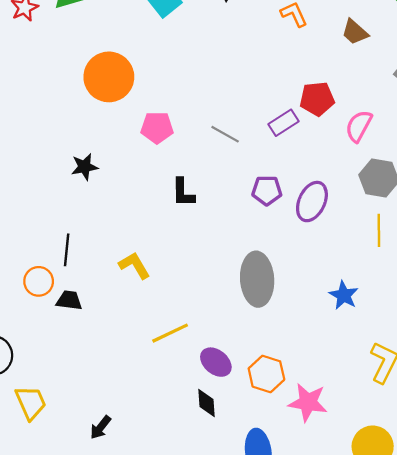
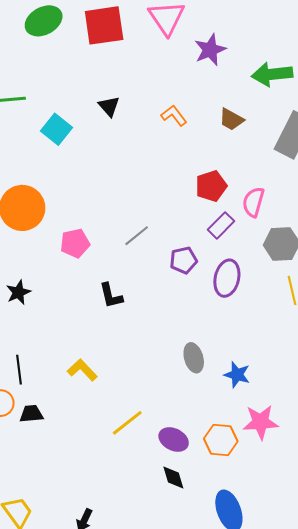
purple rectangle: (284, 123) -> (221, 225), moved
gray line: (225, 134) -> (137, 236), turned -56
purple pentagon: (267, 190) -> (183, 260), moved
gray ellipse: (257, 279) -> (194, 358), size x0.6
blue star: (344, 295) -> (237, 375), moved
pink star: (308, 402) -> (261, 422), moved

